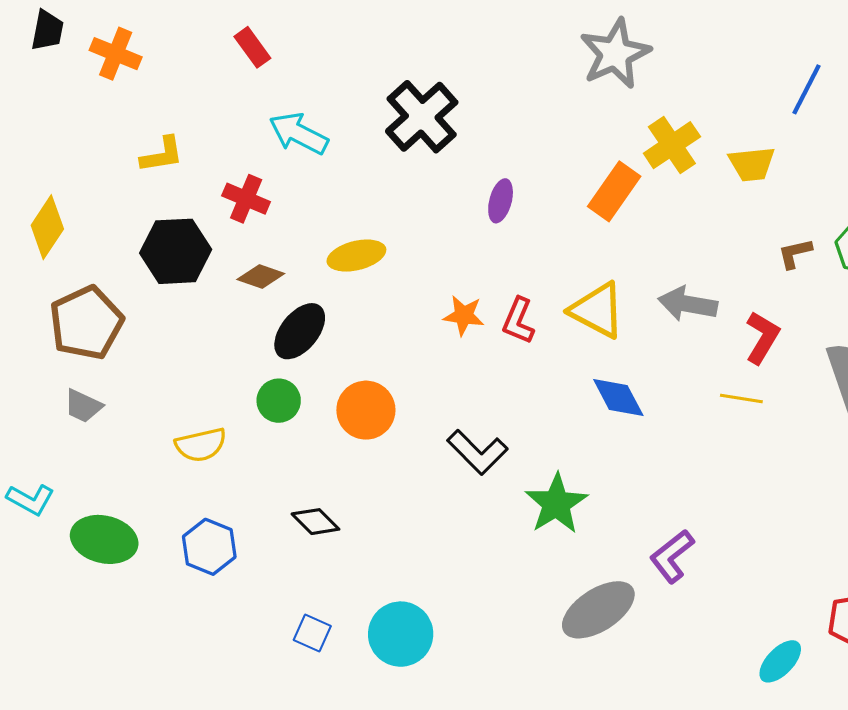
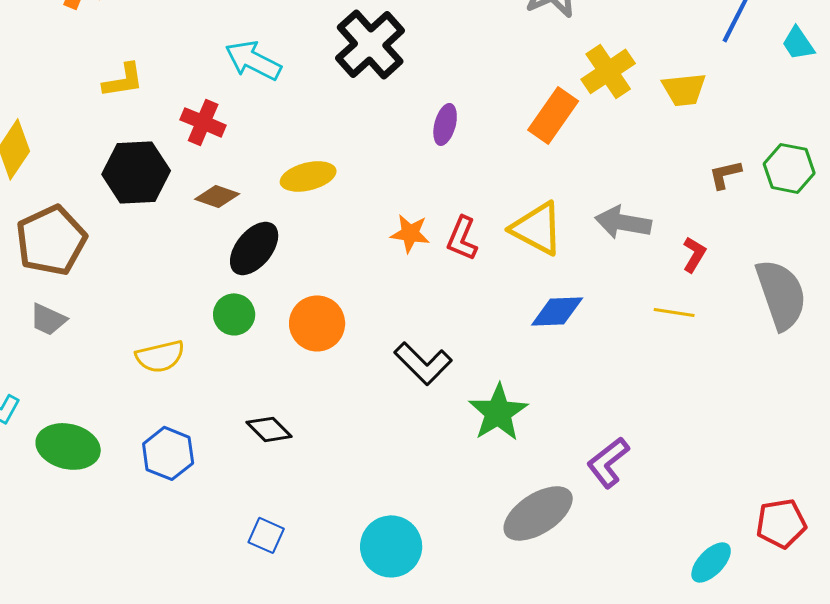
red L-shape: (762, 338) -> (694, 254), size x0.7
blue diamond: (618, 397) -> (557, 311), turned -64
cyan circle: (401, 634) -> (391, 546), moved

